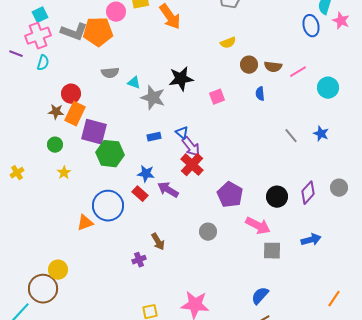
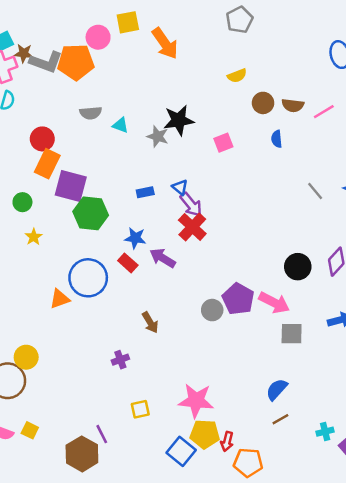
gray star: (153, 98) -> (158, 136), moved, size x0.7
brown star: (56, 112) -> (24, 53), moved
purple pentagon: (230, 195) -> (238, 299), moved
purple cross: (139, 260) -> (120, 360), moved

